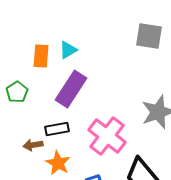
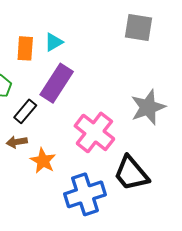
black rectangle: (57, 129) -> (25, 111), moved, turned -40

